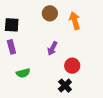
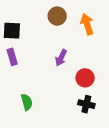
green semicircle: (23, 73) -> (27, 102), moved, turned -88
black cross: (65, 86) -> (86, 104), moved, turned -32

